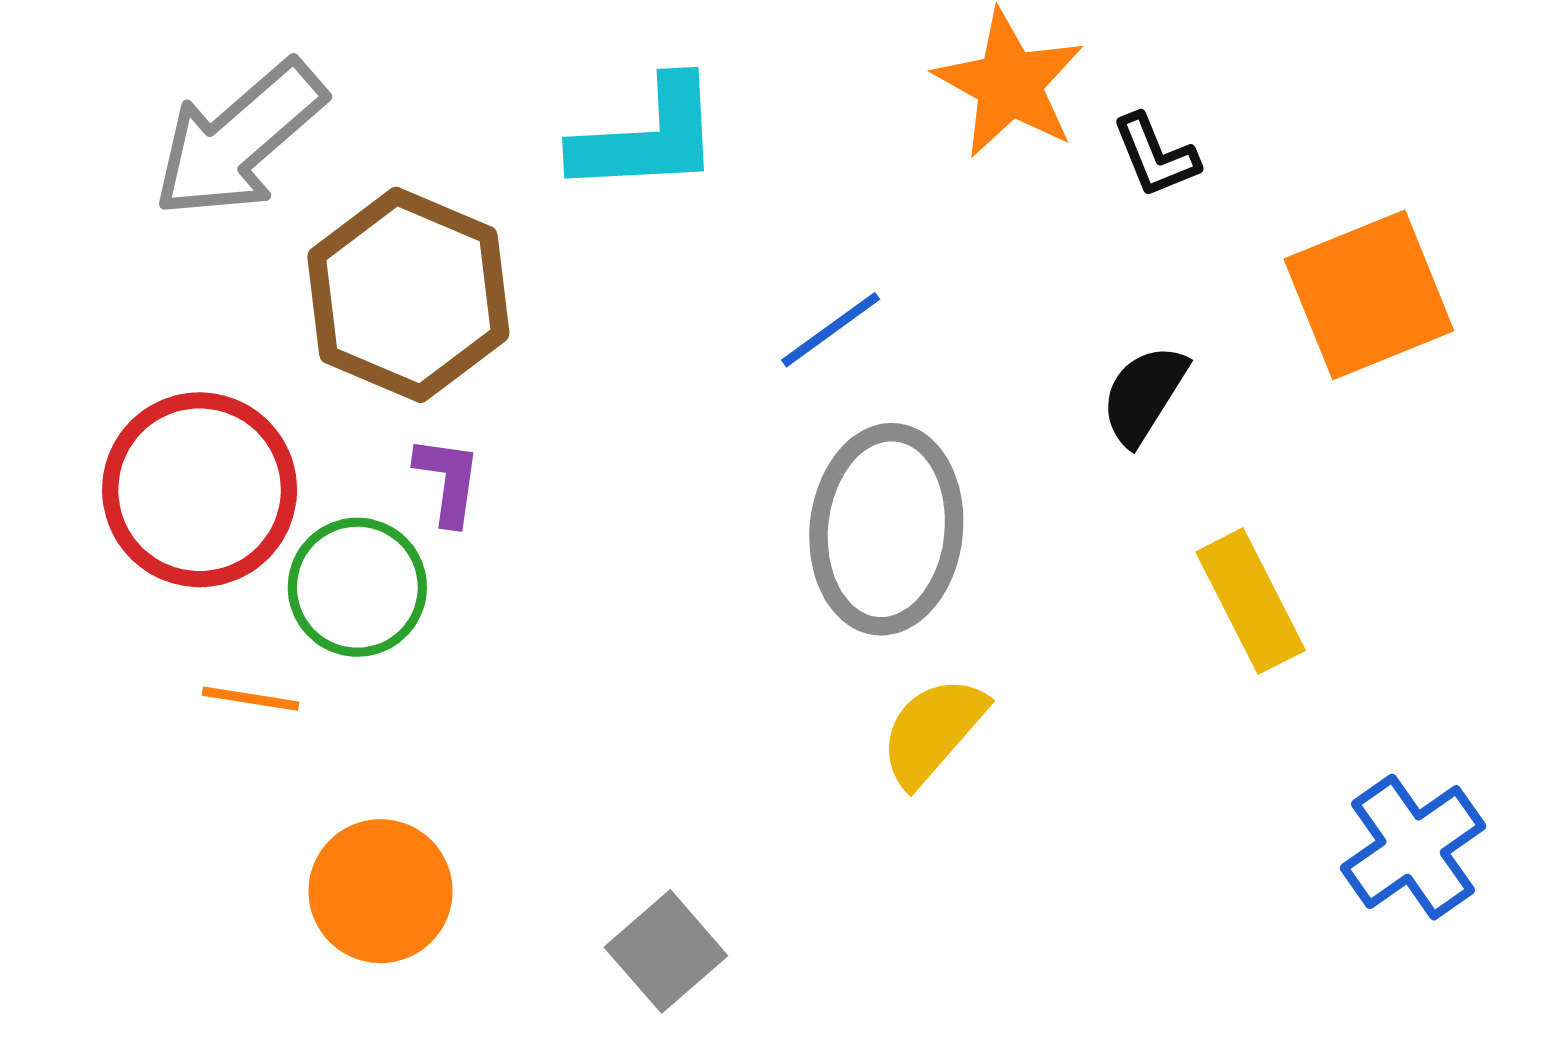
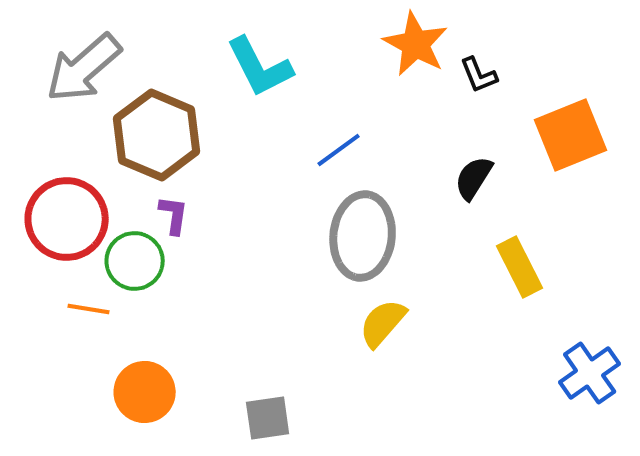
cyan L-shape: (647, 137) -> (260, 67), turned 66
gray square: (666, 951) -> (268, 418), turned 33

